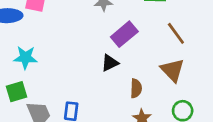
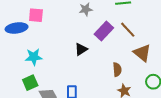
brown line: (176, 33) -> (128, 30), moved
black triangle: (110, 63) -> (81, 49), moved

